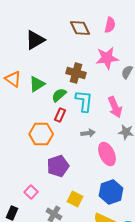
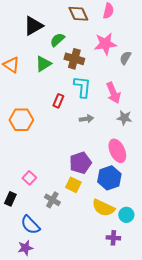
green triangle: (37, 84) -> (43, 64), moved
green semicircle: (59, 95) -> (57, 40), moved
orange hexagon: (41, 134) -> (21, 120), moved
pink ellipse: (107, 154) -> (117, 151), moved
purple pentagon: (58, 166) -> (80, 163), moved

